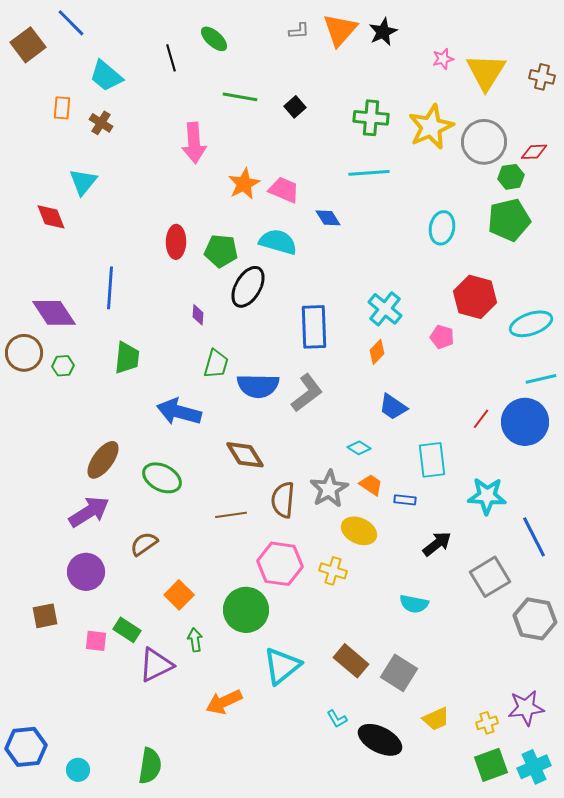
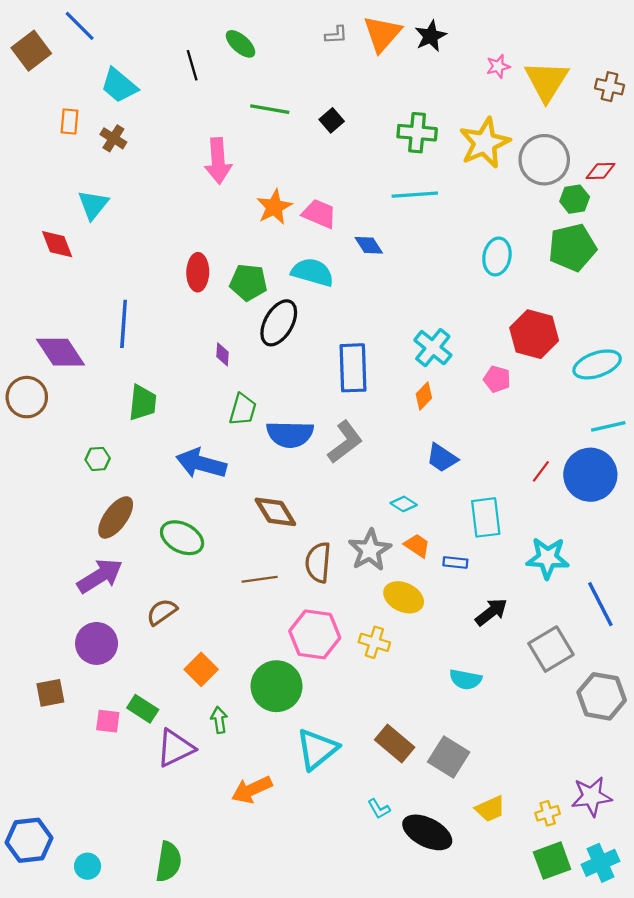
green hexagon: (63, 366) -> (98, 459), moved

